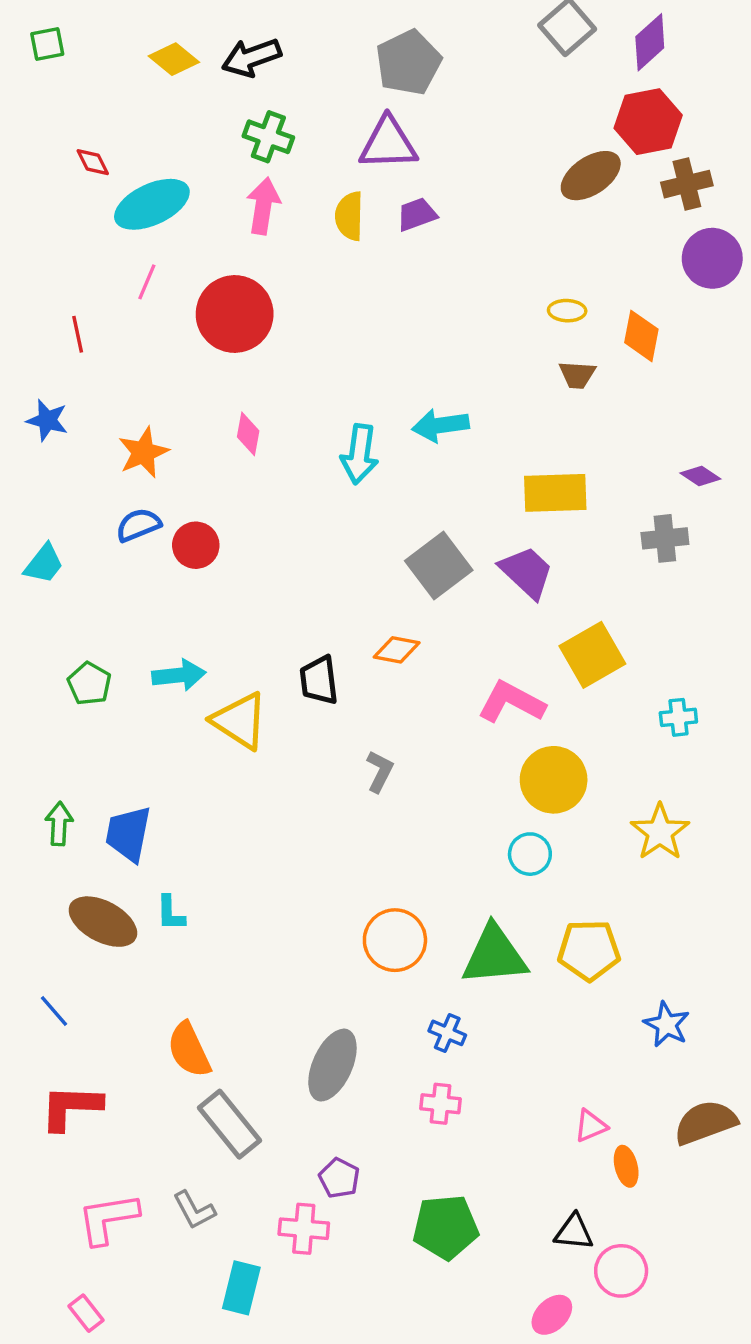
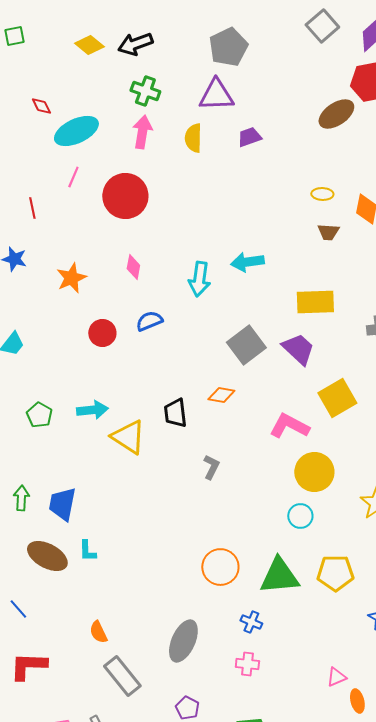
purple trapezoid: (417, 214) -> (249, 137), moved
blue semicircle: (138, 525) -> (149, 321), moved
orange semicircle: (189, 1050) -> (98, 632), size x0.7

